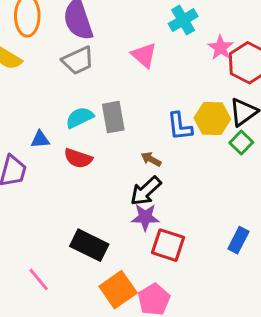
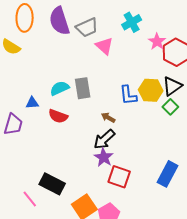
gray trapezoid: (78, 60) -> (87, 27), moved
purple star: (145, 217) -> (104, 157), turned 30
blue rectangle: (238, 240) -> (167, 174), size x1.4
black rectangle: (89, 245) -> (52, 184), moved

